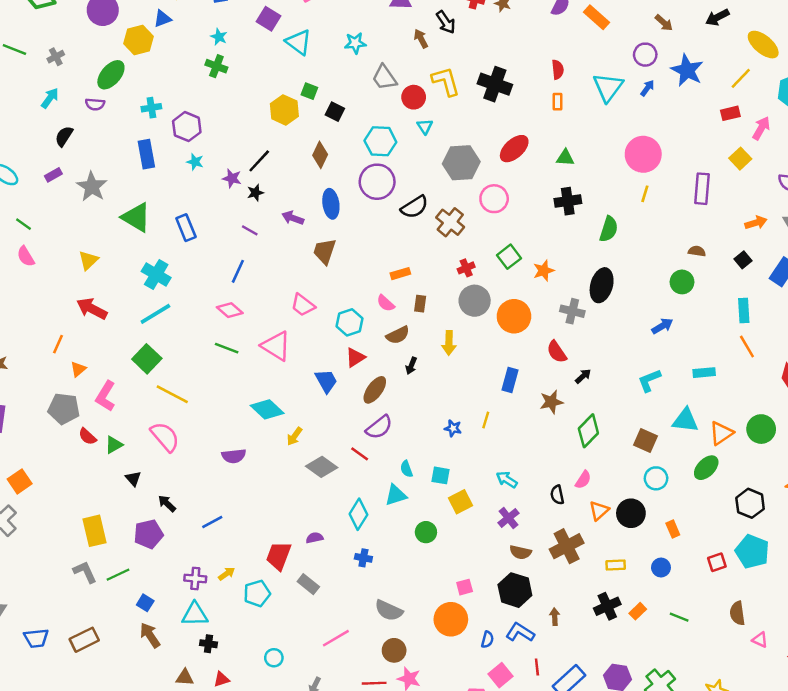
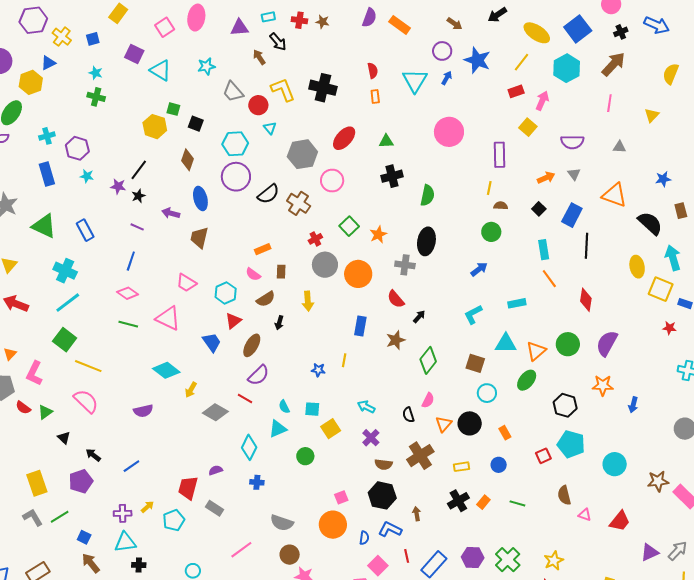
yellow line: (645, 194) -> (489, 188), moved

